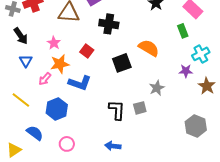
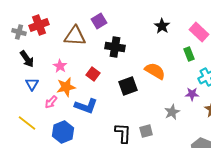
gray star: (157, 88) -> (172, 112), moved

